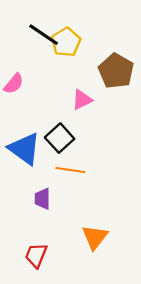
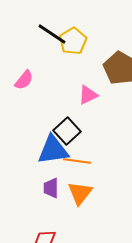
blue triangle: (24, 149) -> (53, 150), moved, turned -44
orange triangle: (95, 237) -> (80, 193), moved

